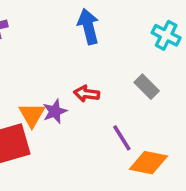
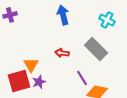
gray rectangle: (147, 87) -> (96, 49), size x1.6
purple star: (55, 111) -> (39, 82), moved

